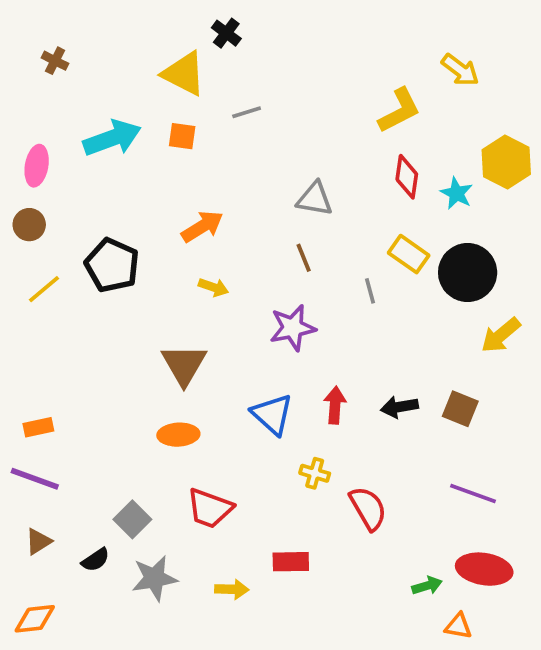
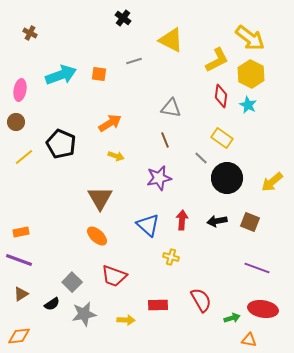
yellow arrow: (460, 70) -> (250, 38), size x1.4
yellow triangle: (184, 74) -> (171, 40), moved
yellow hexagon: (506, 162) -> (251, 74), moved
black circle: (468, 273) -> (227, 178), moved
gray line: (370, 291) -> (201, 158), turned -32
orange ellipse: (178, 435) -> (97, 236), turned 45
red semicircle: (368, 508) -> (201, 300), moved

